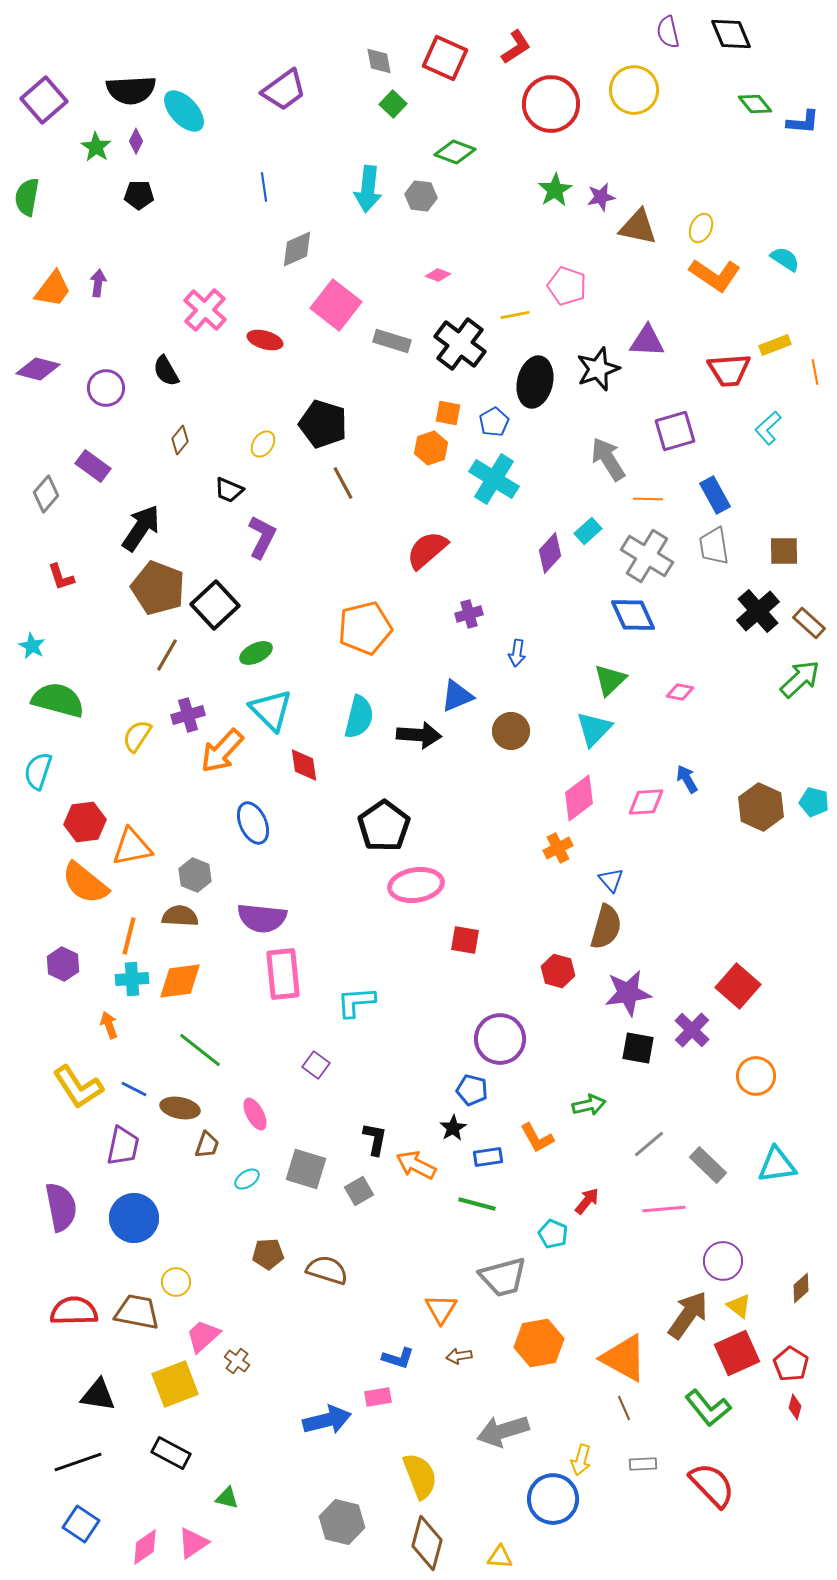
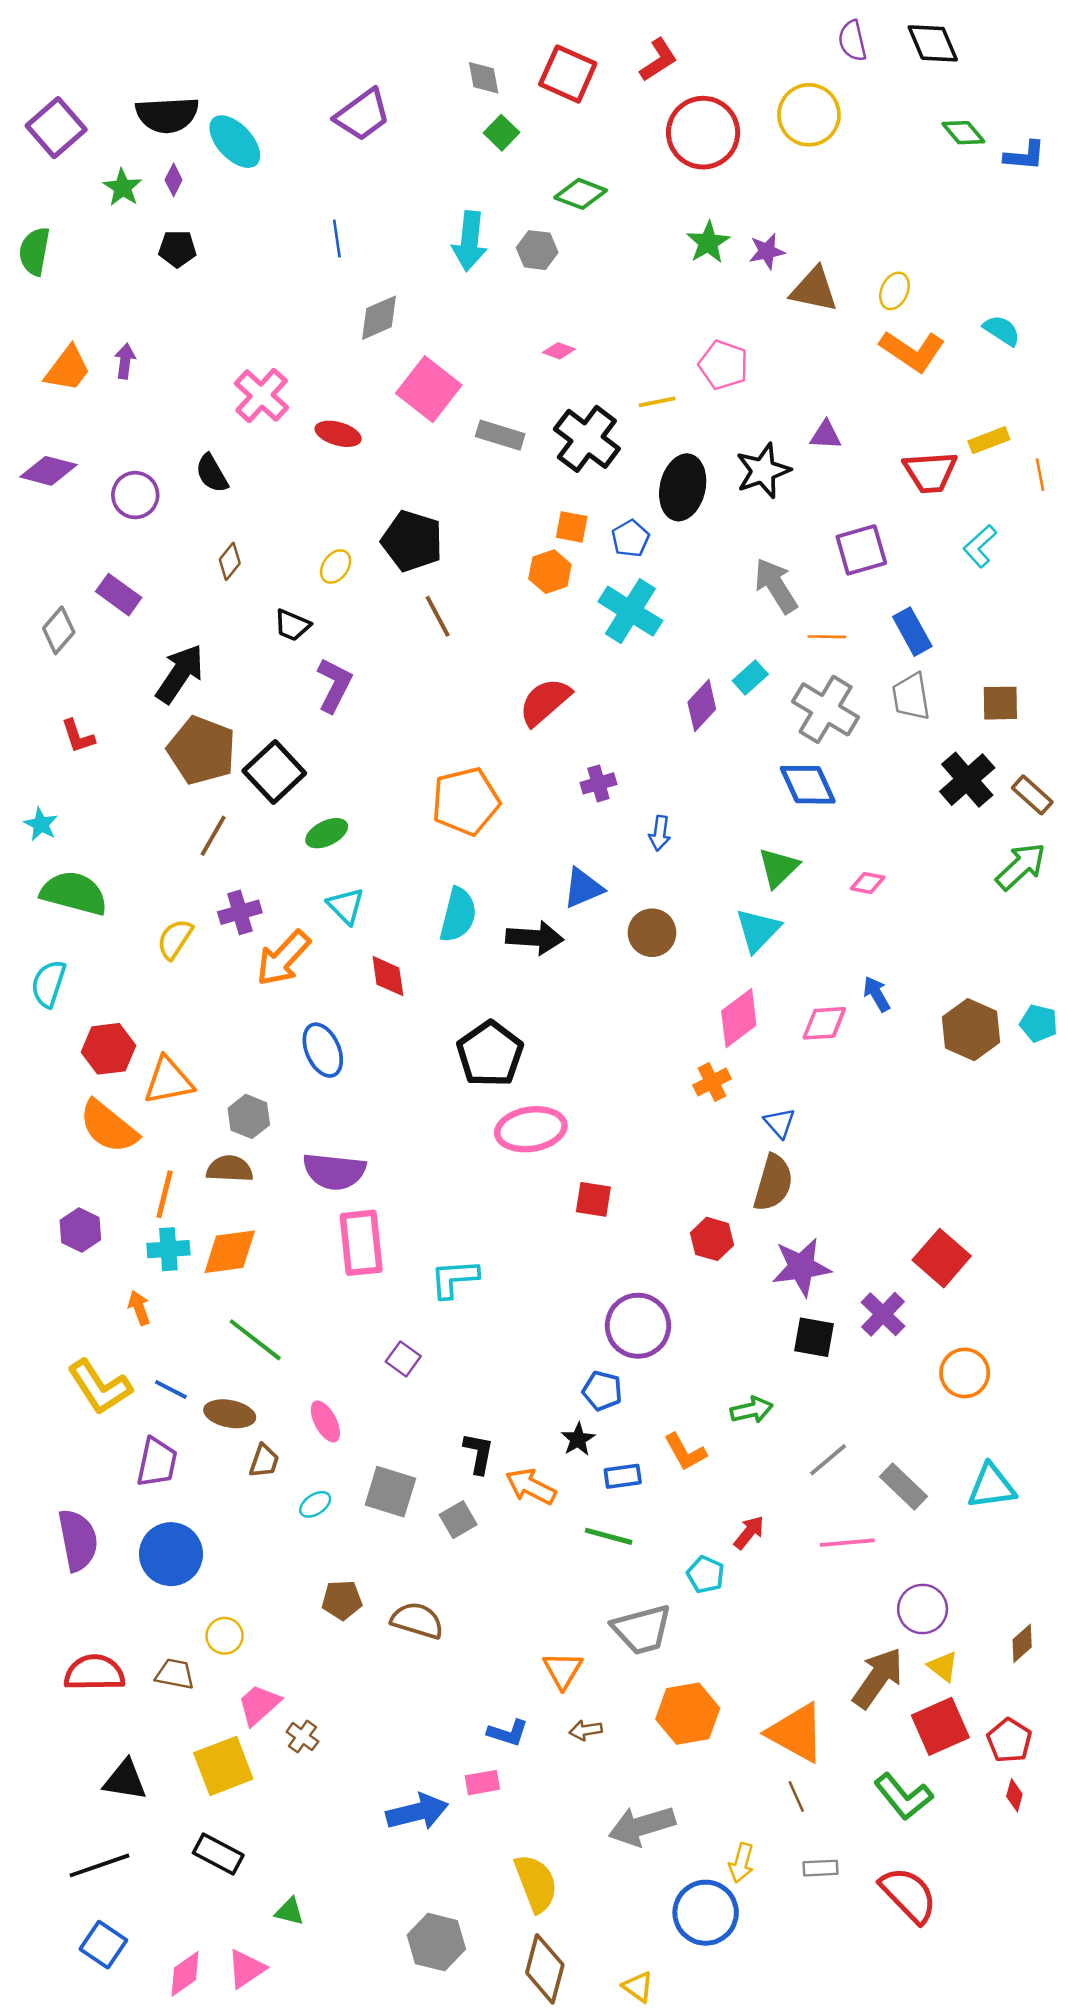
purple triangle: (647, 341) -> (826, 435), size x0.7
cyan triangle: (271, 710) -> (346, 906), size x0.7
brown trapezoid: (137, 1312) -> (175, 1674), size x0.7
yellow triangle: (500, 1557) -> (638, 1987), turned 32

